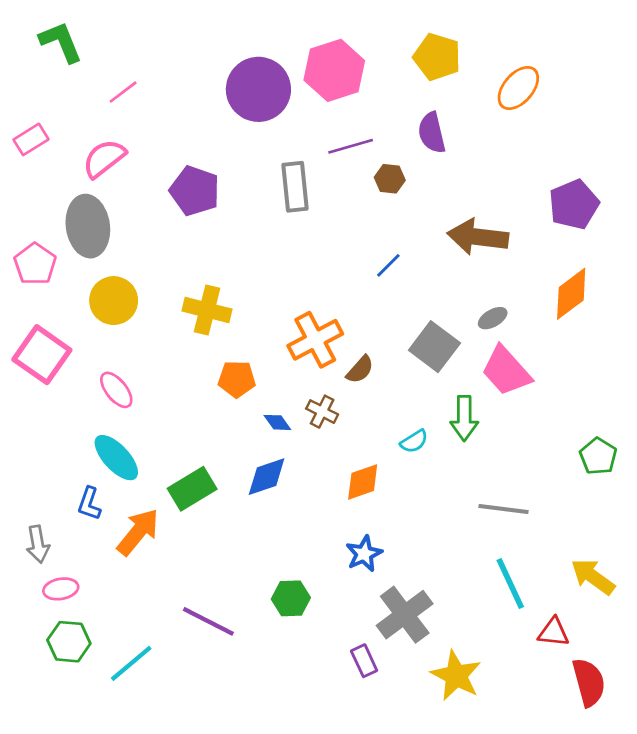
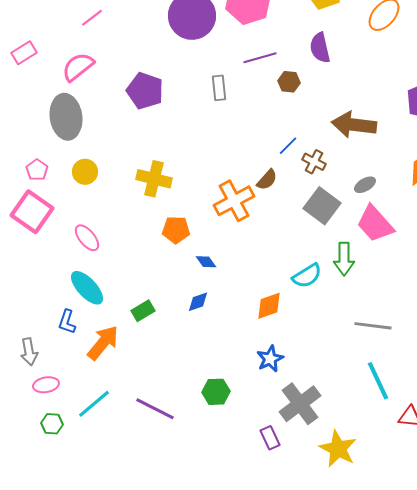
gray rectangle: (295, 187) -> (219, 88), size x0.7
pink pentagon: (35, 264) -> (37, 170), moved, size x0.7
yellow circle: (114, 301) -> (85, 172), size x0.7
brown semicircle: (360, 370) -> (267, 180), moved
brown cross: (322, 412) -> (314, 162), moved
cyan semicircle: (414, 441) -> (307, 276), size x1.4
blue diamond: (267, 477) -> (198, 302), size x0.7
green rectangle: (192, 489) -> (143, 311), size x0.7
green hexagon: (69, 642) -> (52, 424), size x0.7
cyan line: (131, 663) -> (94, 404), moved

